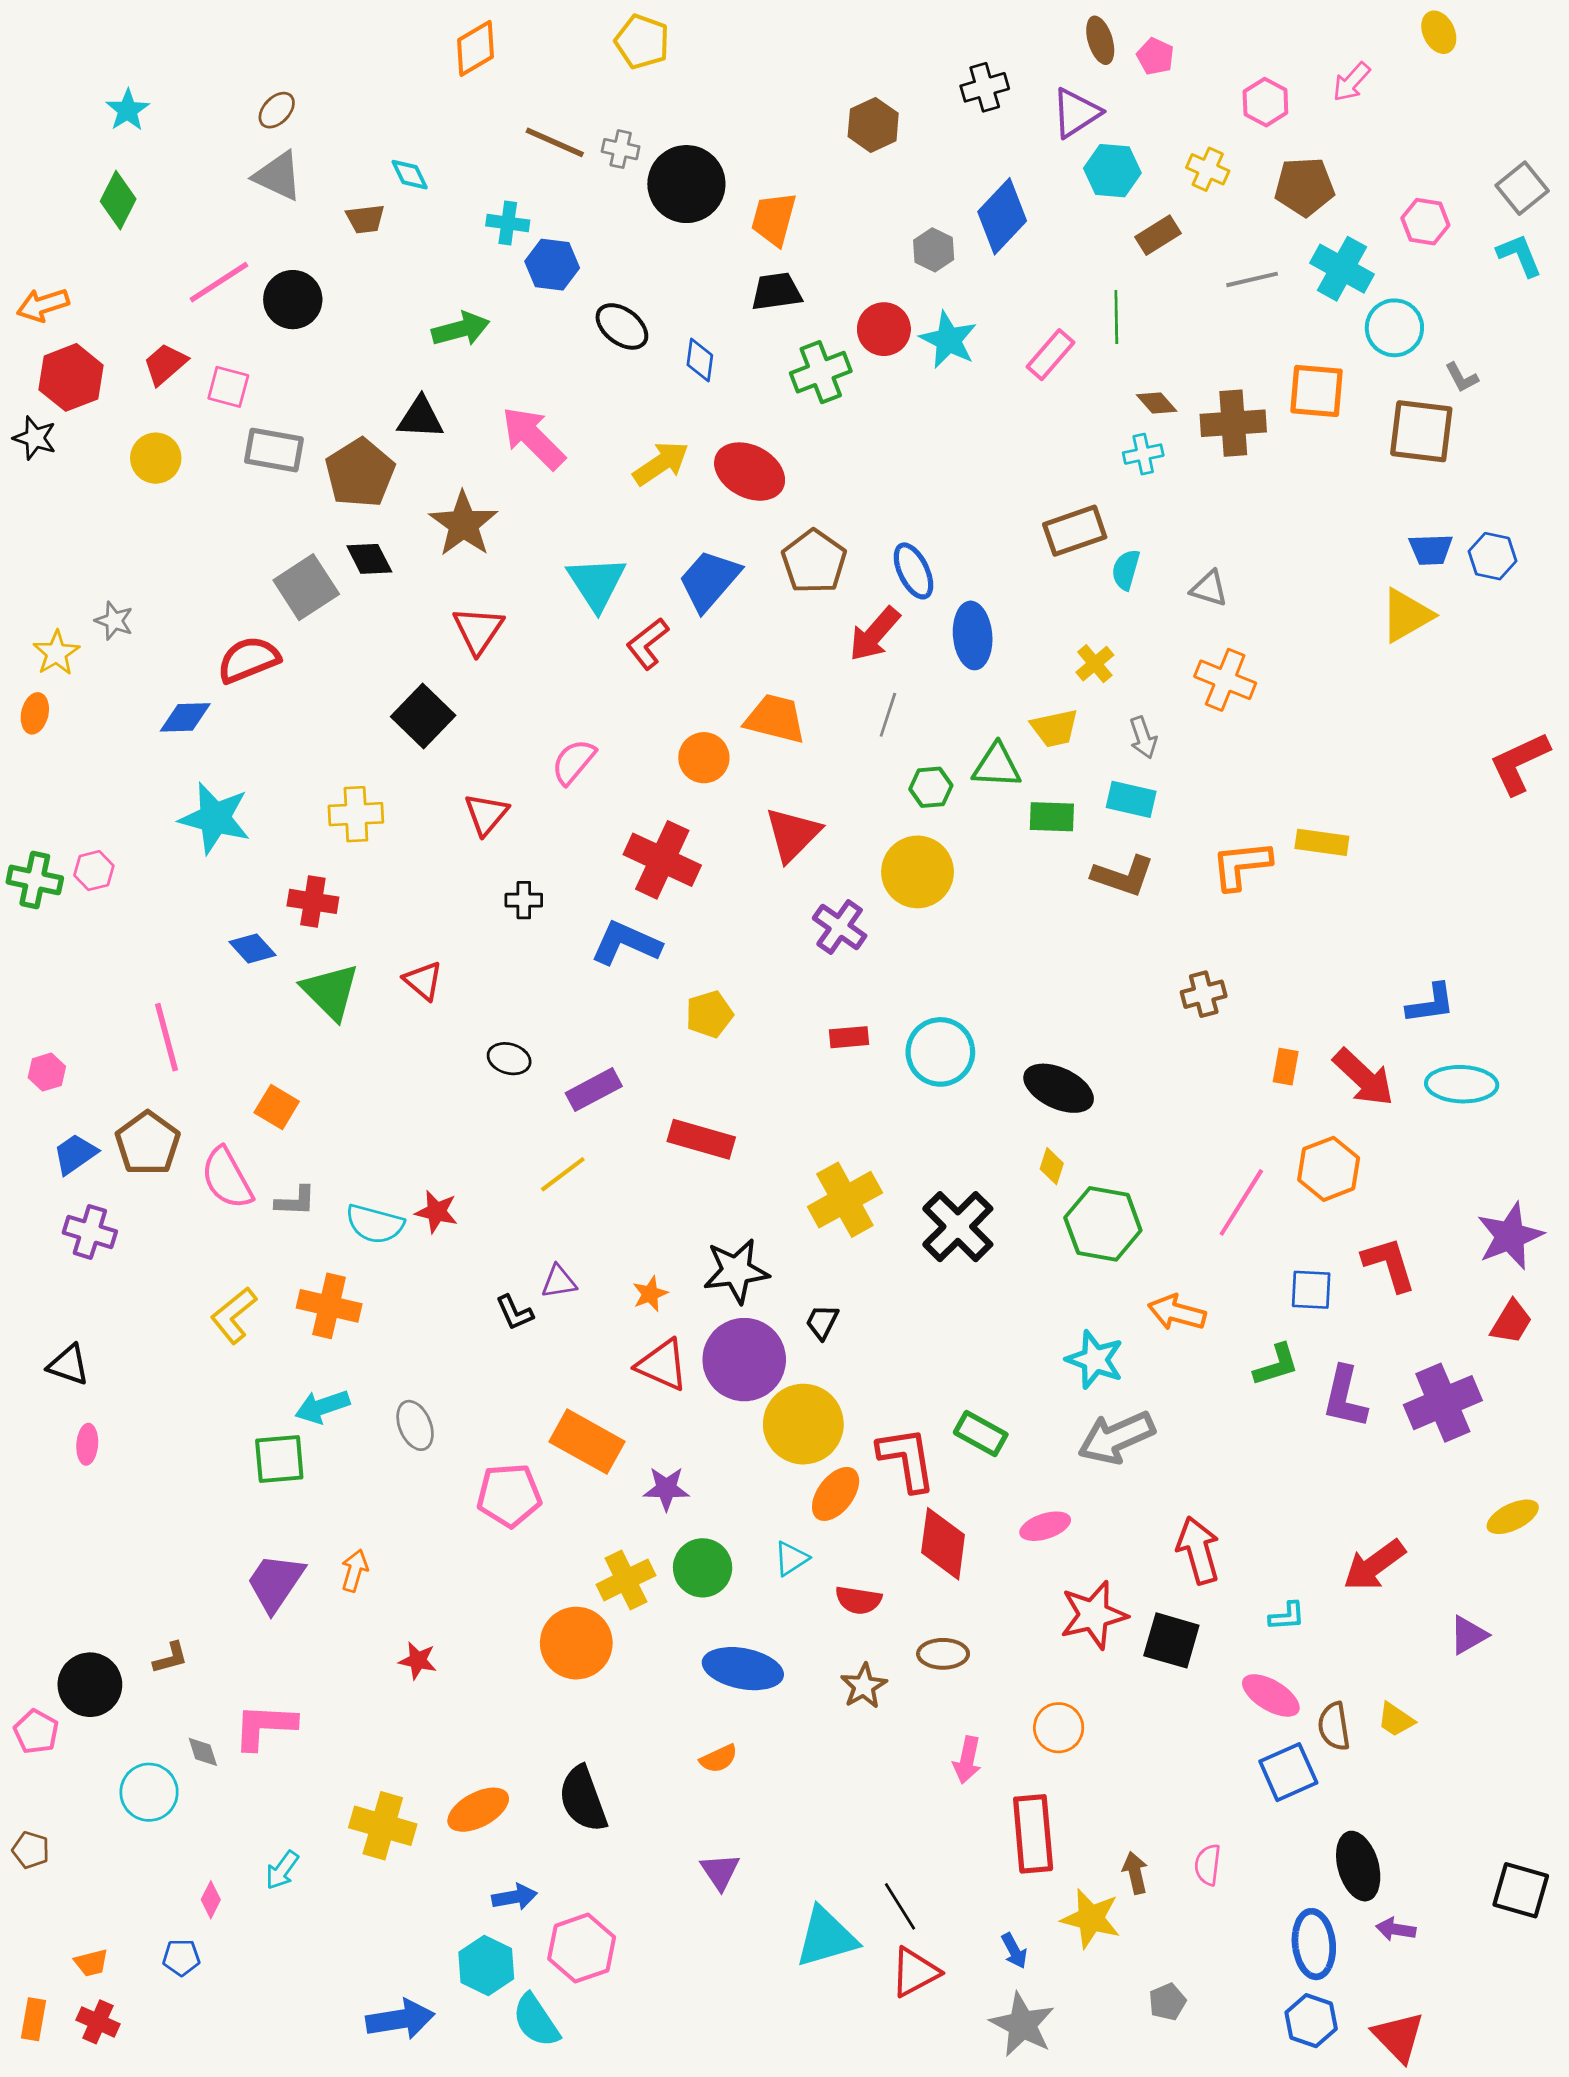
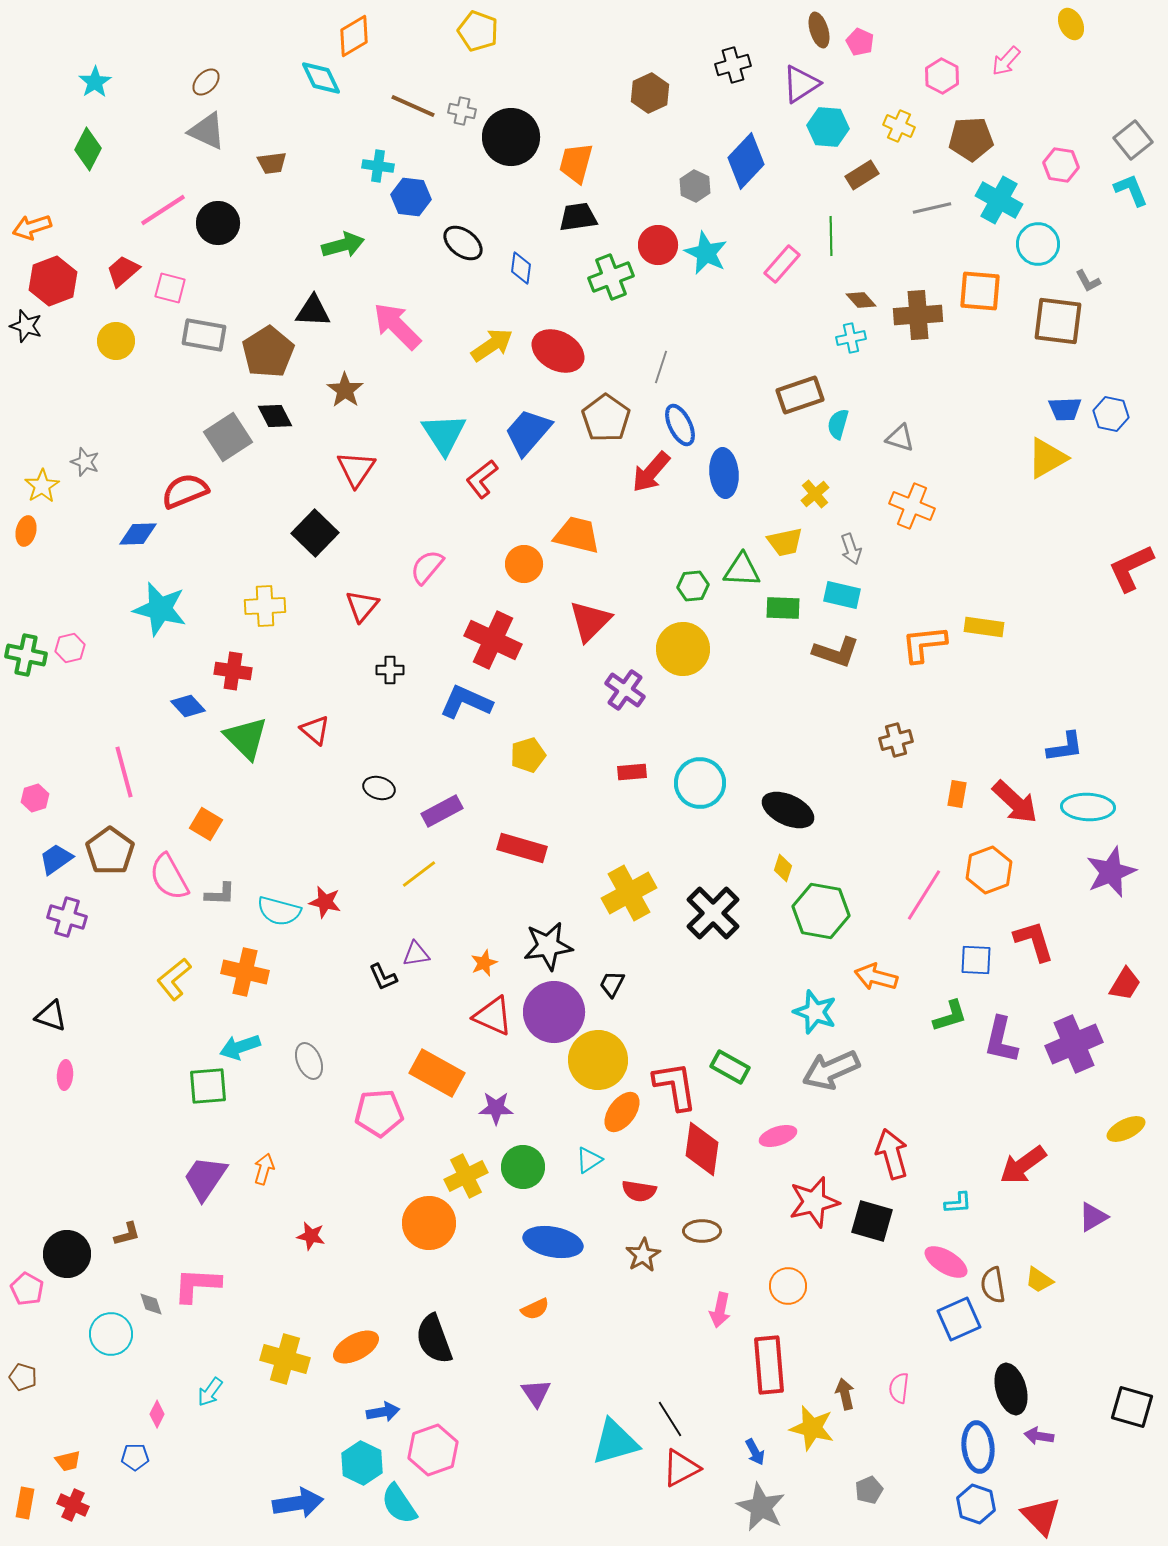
cyan diamond: (410, 175) -> (321, 78), moved, size x1.4
brown star: (463, 524) -> (345, 390), size x0.7
gray line: (888, 715) -> (661, 367), moved
purple star: (1510, 1236) -> (1111, 872), moved

